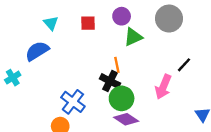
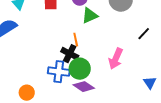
black line: (184, 65) -> (144, 34), moved
blue cross: (73, 102) -> (59, 72), moved, turned -30

